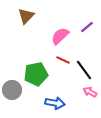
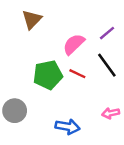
black line: (84, 70) -> (107, 65), moved
green pentagon: (36, 74) -> (48, 75), moved
pink arrow: (90, 92) -> (111, 113), turned -40

